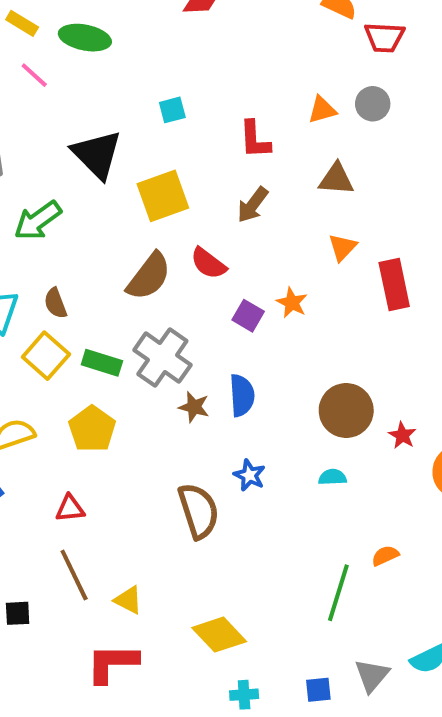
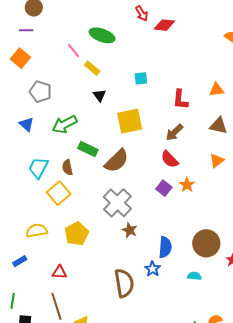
yellow rectangle: (22, 23) -> (92, 68), moved
black triangle: (97, 154) -> (99, 95), size x0.5
red semicircle: (208, 263) -> (170, 159), moved
green rectangle: (102, 363) -> (88, 149), moved
blue semicircle: (242, 395) -> (165, 247), moved

